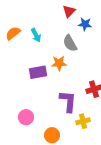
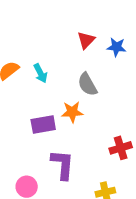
blue star: (85, 24) -> (116, 47), moved
purple L-shape: (68, 101) -> (63, 165), moved

